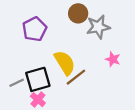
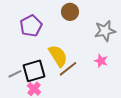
gray star: (98, 27) -> (105, 31), moved
pink star: (113, 59) -> (101, 61), moved

